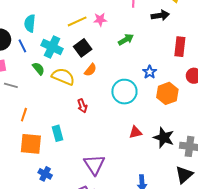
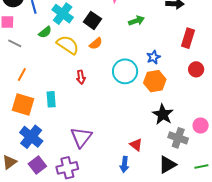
black square: (83, 48) -> (92, 20), turned -30
green semicircle: (38, 69) -> (45, 32), turned 80
orange hexagon: (167, 93) -> (155, 81), moved
red triangle: (135, 132) -> (136, 145), moved, turned 40
black star: (164, 138) -> (163, 114), moved
blue cross: (45, 174) -> (31, 137), size x1.6

